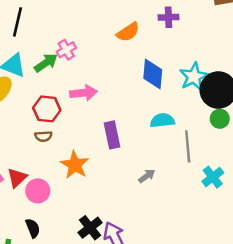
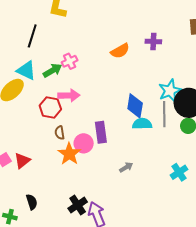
blue diamond: (153, 74) -> (135, 106), moved
pink arrow: (84, 93) -> (69, 95), moved
brown semicircle: (43, 136) -> (60, 133), moved, turned 80
gray line: (188, 146) -> (164, 114), moved
pink circle: (38, 191) -> (84, 143), moved

